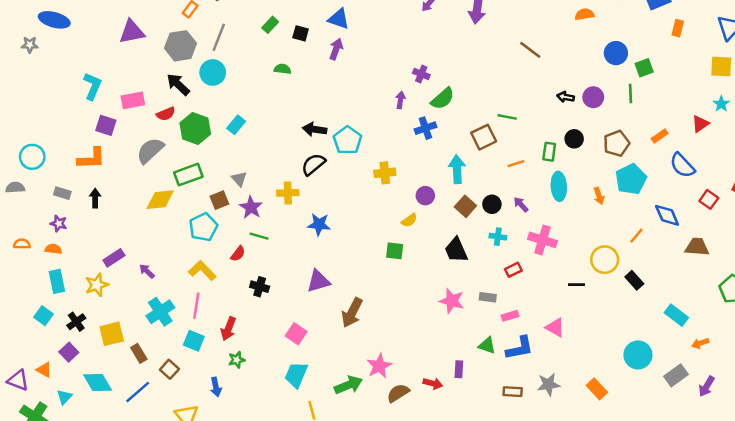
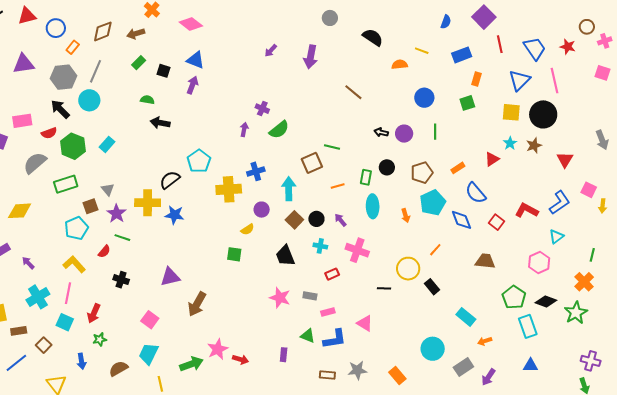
green square: (644, 68) -> (467, 103), moved
blue cross: (425, 128) -> (256, 171), moved
black arrow: (315, 129) -> (160, 123), moved
yellow cross: (385, 173) -> (229, 189), size x1.4
yellow cross: (288, 193) -> (148, 203), size x1.4
yellow diamond: (160, 200) -> (20, 211), moved
blue diamond: (667, 215) -> (461, 220), moved
blue star: (319, 224) -> (175, 215), moved
brown rectangle: (139, 353) -> (19, 331), turned -70
red arrow: (433, 383) -> (241, 359), moved
brown semicircle: (398, 393) -> (118, 369), moved

